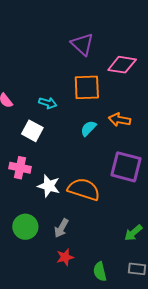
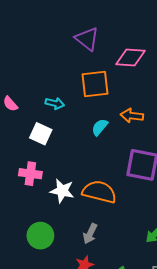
gray arrow: (61, 228) -> (90, 234), moved

